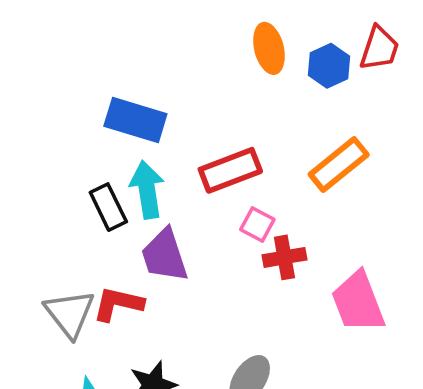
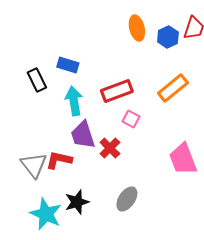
blue rectangle: (135, 120) -> (68, 65), size x0.7
black rectangle: (108, 207) -> (37, 80), moved
red cross: (284, 257) -> (110, 148), moved, turned -35

